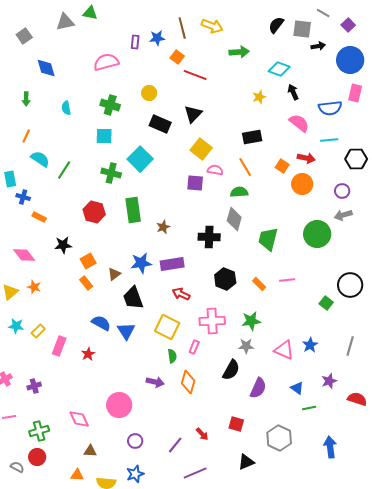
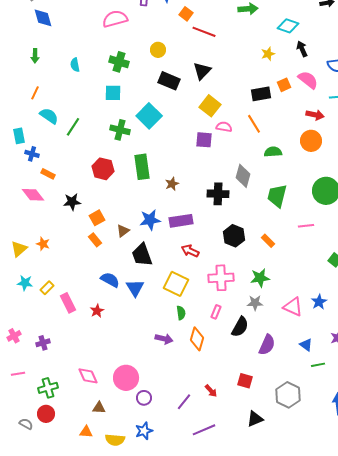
blue diamond: (46, 68) -> (43, 18), moved
orange square: (282, 166) -> (284, 85), moved, turned 32
green semicircle: (239, 192) -> (273, 152), moved
pink diamond: (24, 255) -> (33, 195), moved
pink line: (287, 280) -> (306, 226), moved
pink rectangle: (59, 346) -> (68, 303), turned -48
pink rectangle: (194, 347) -> (216, 312), moved
pink circle: (119, 405) -> (126, 378), moved

